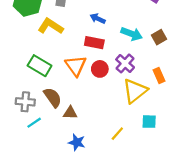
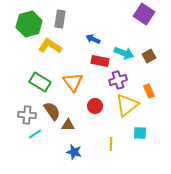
red rectangle: (94, 43) -> (100, 61), moved
purple cross: (125, 63) -> (118, 80), turned 30
red circle: (100, 69) -> (95, 106), moved
yellow line: (117, 134) -> (111, 144), turned -40

